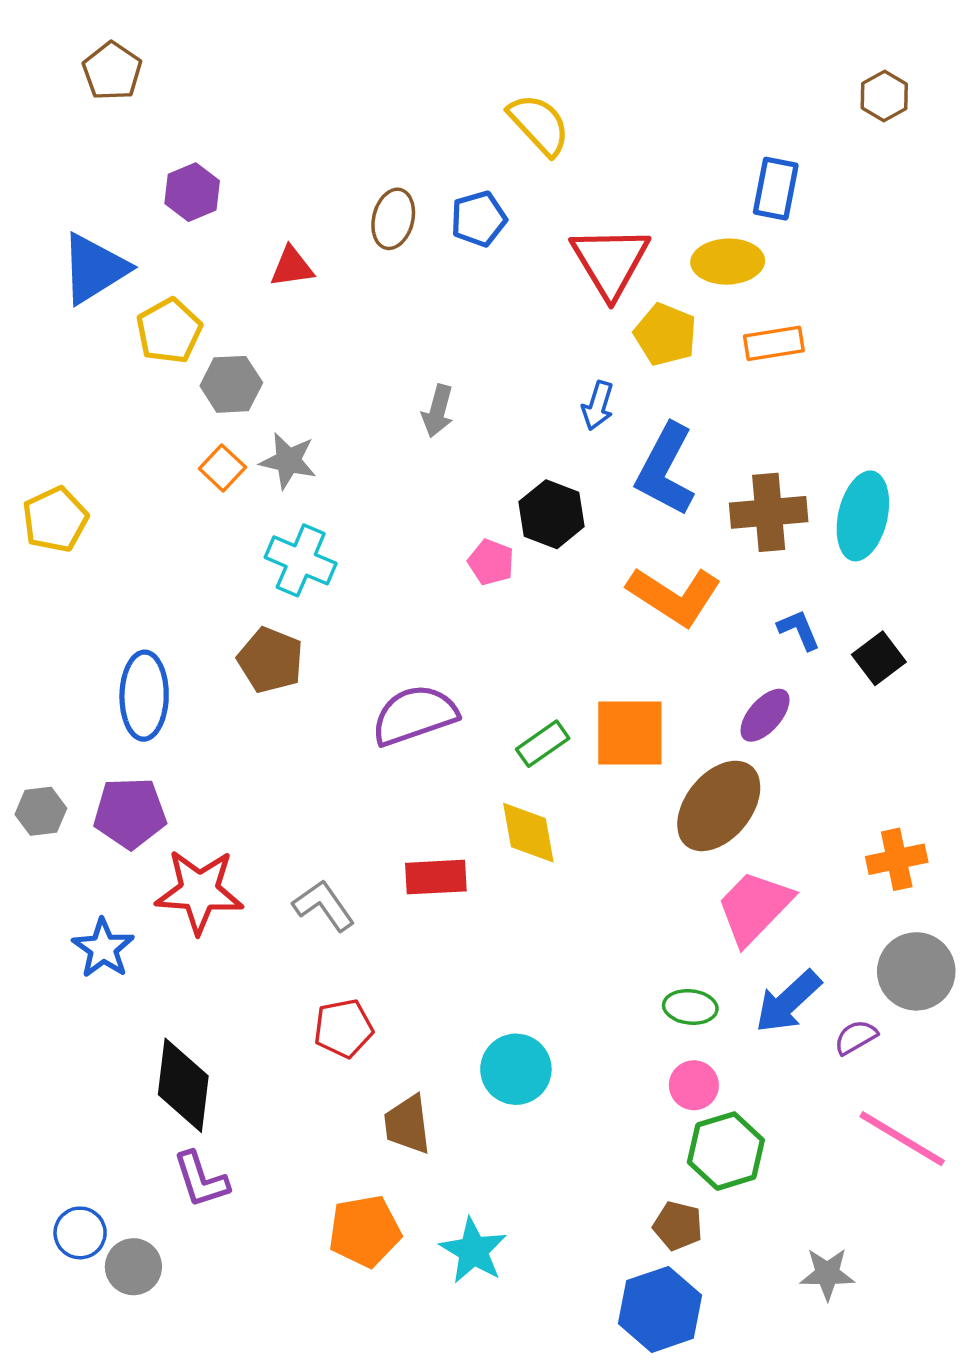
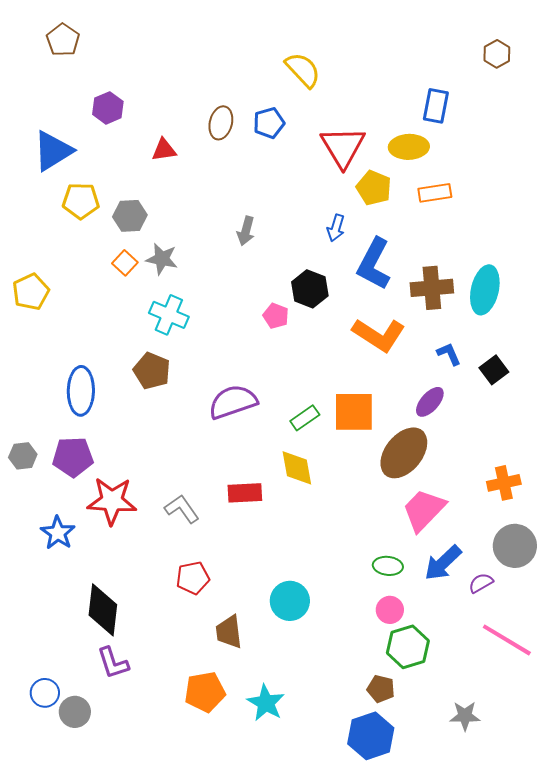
yellow pentagon: (169, 331) -> (81, 201), moved, turned 30

